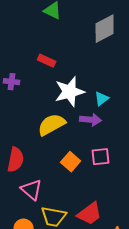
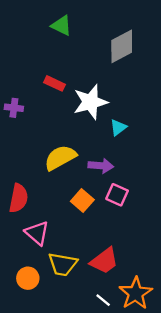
white star: (70, 92) -> (90, 102), moved
purple arrow: (91, 120) -> (101, 166), moved
pink square: (101, 157) -> (117, 195), turned 30

